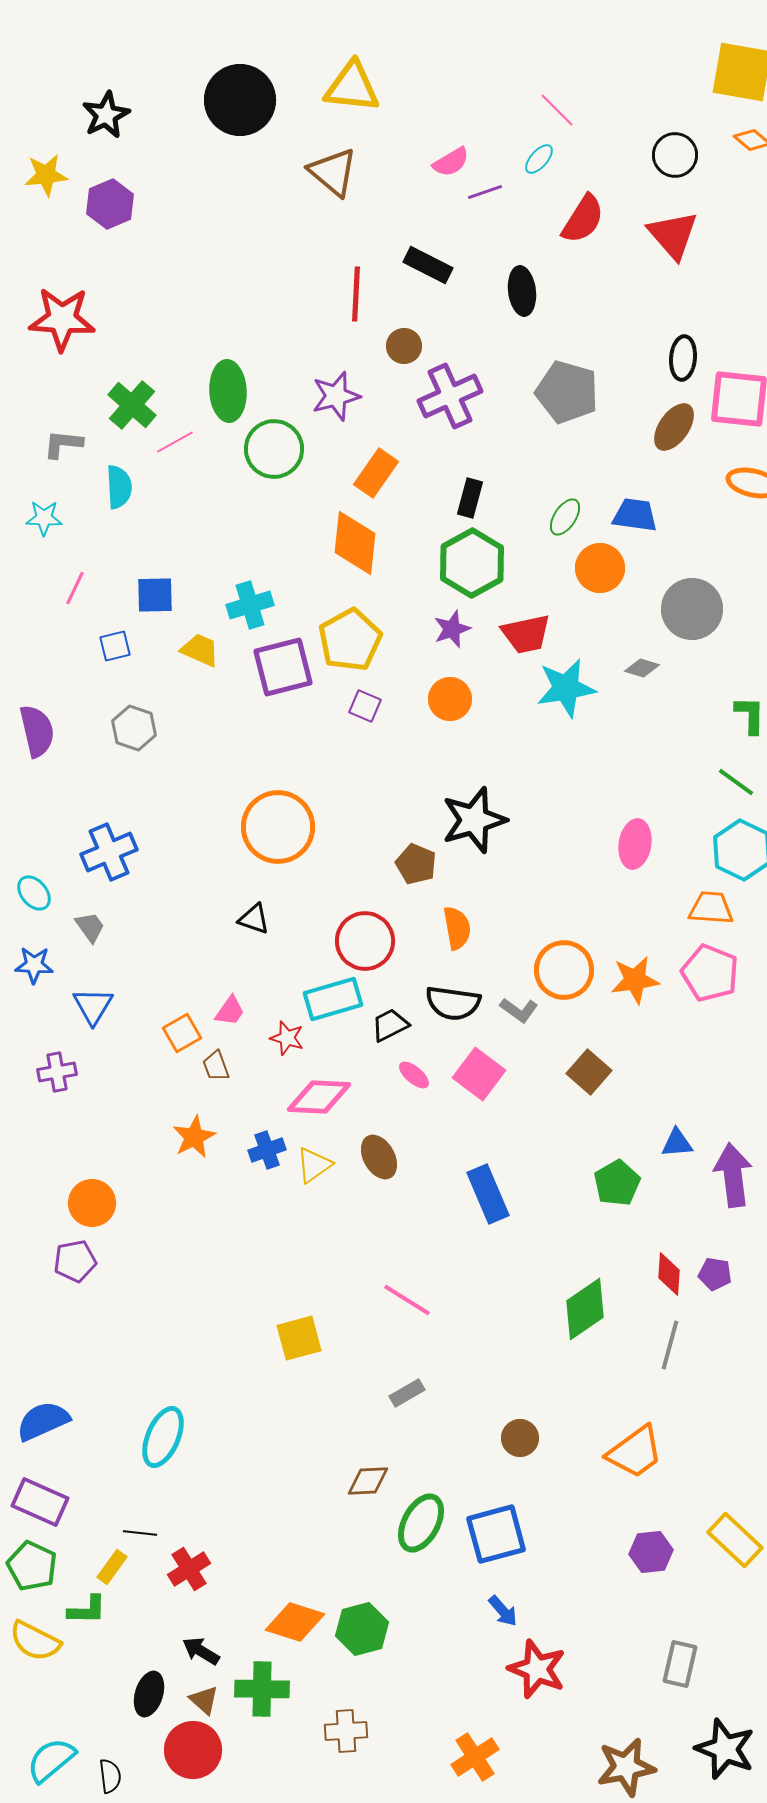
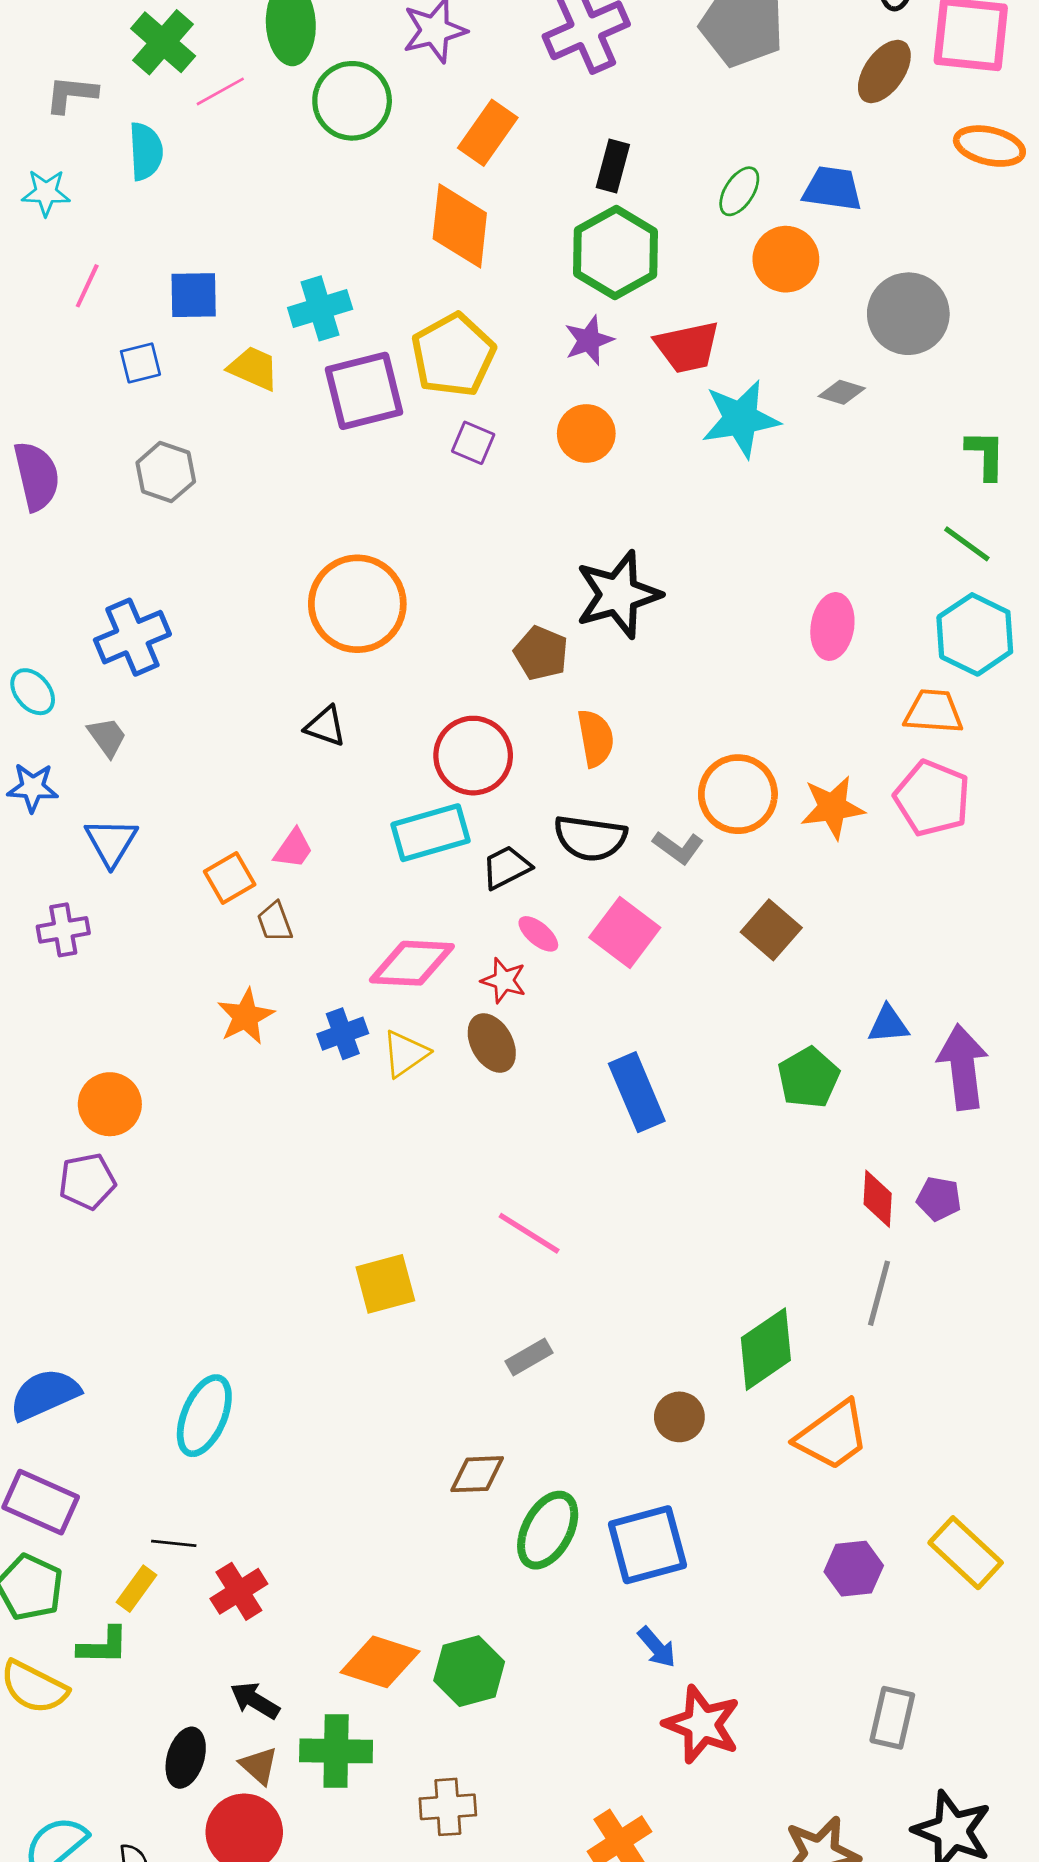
red star: (287, 1038) -> (504, 980), moved
green diamond: (585, 1309) -> (766, 1349), moved

